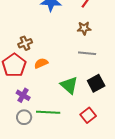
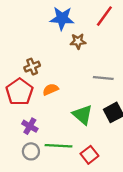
brown star: (84, 28) -> (78, 41), moved
red square: (88, 115) -> (89, 155), moved

